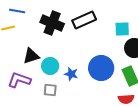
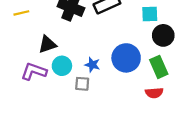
cyan circle: (50, 66) -> (62, 66), moved
gray square: (50, 90) -> (82, 84), moved

